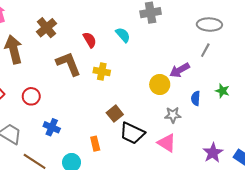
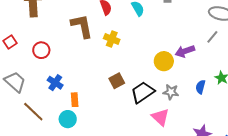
blue semicircle: (196, 98) -> (200, 87), moved
black trapezoid: (132, 133) -> (143, 92), moved, turned 110
orange rectangle: (95, 144) -> (75, 100), moved

